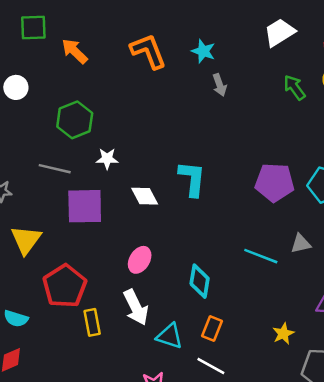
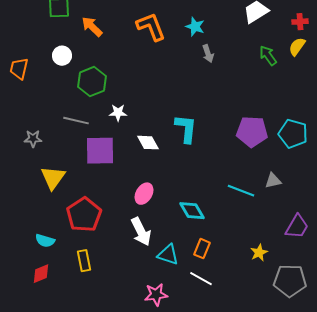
white circle: (16, 87) -> (62, 56), moved
cyan diamond: (200, 281) -> (192, 211), turned -40
yellow rectangle: (92, 322) -> (84, 261), moved

